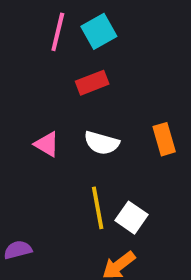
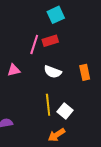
pink line: (58, 32) -> (34, 44), moved
pink triangle: (47, 144) -> (14, 70), moved, turned -48

